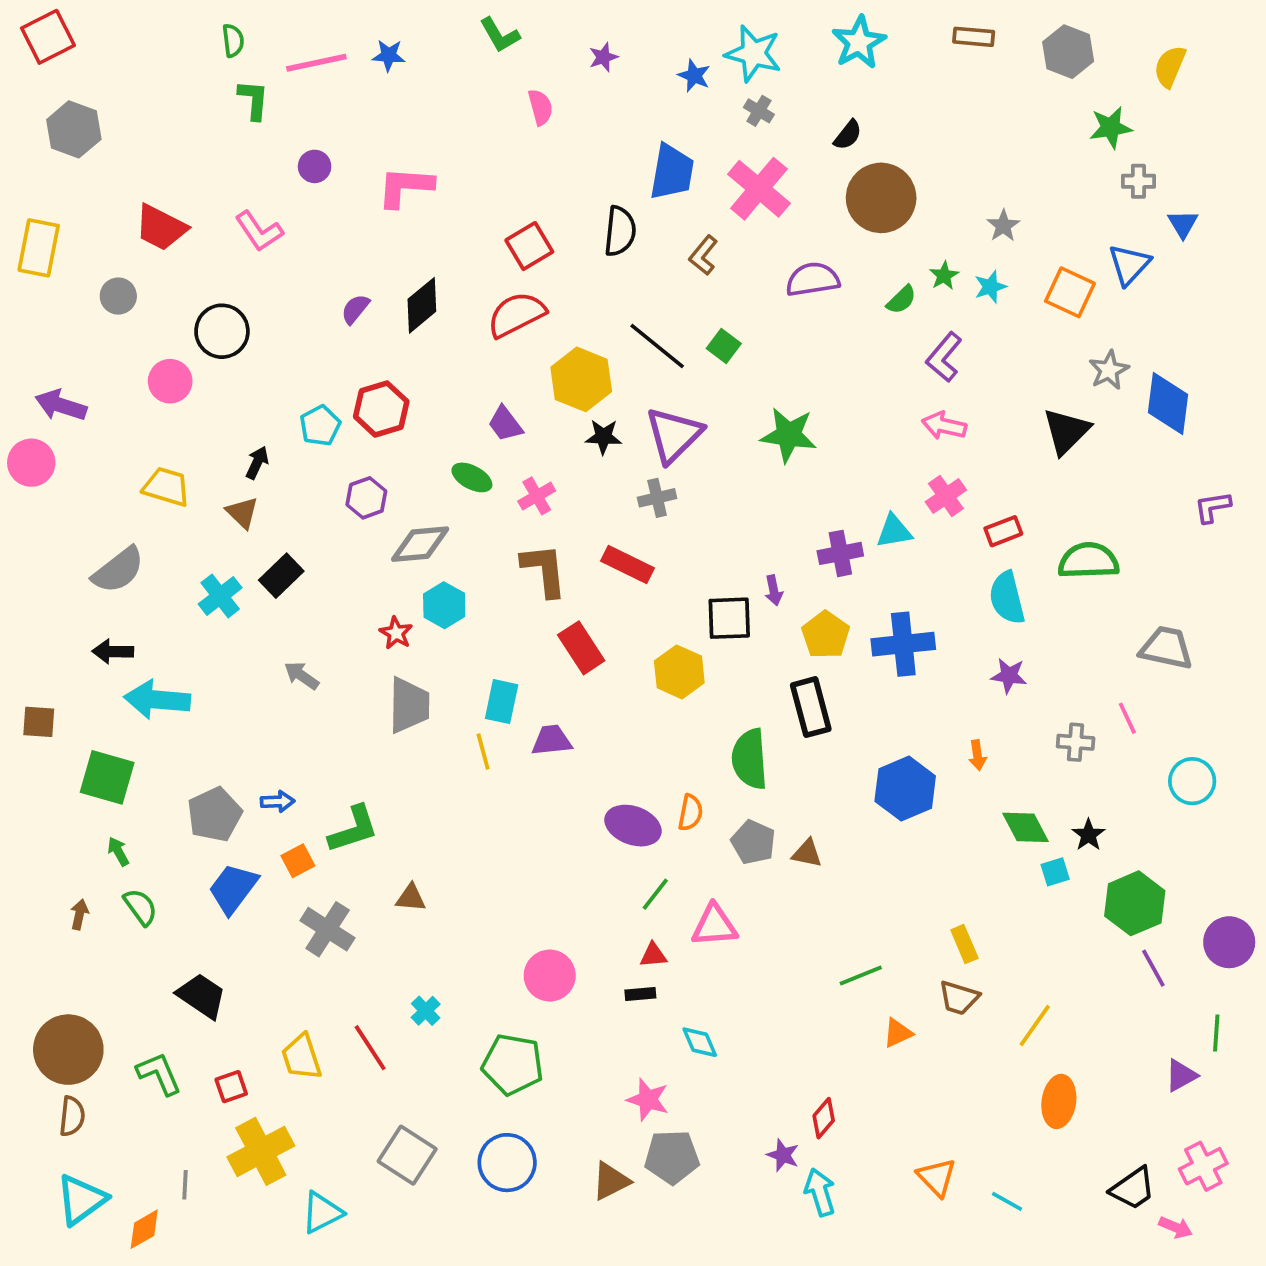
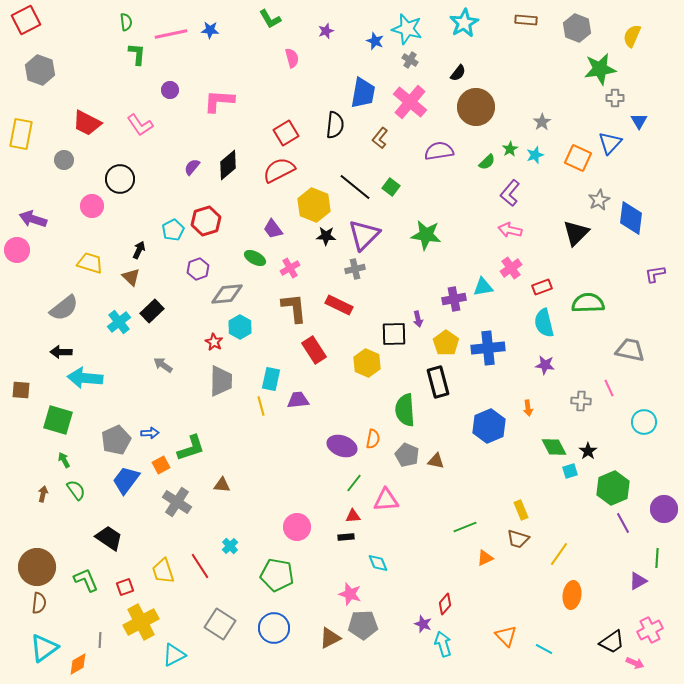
green star: (1111, 128) -> (600, 69), size x1.4

